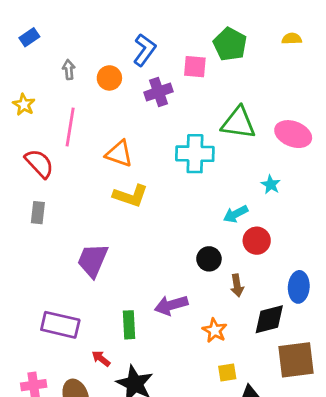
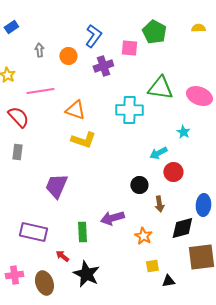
pink line: (70, 127) -> (40, 91), turned 72

